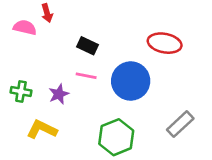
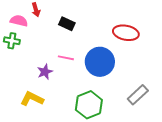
black rectangle: (88, 46) -> (67, 24), moved
green cross: (21, 91) -> (12, 41), moved

